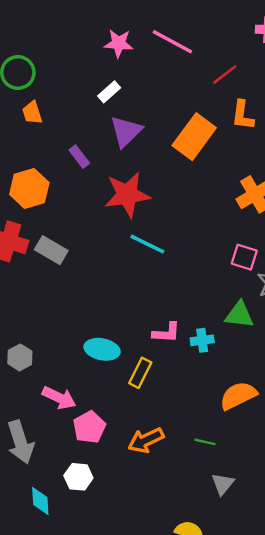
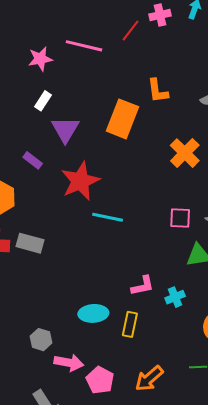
red line: (225, 74) -> (131, 30), moved
pink square: (244, 257) -> (180, 218), moved
cyan cross: (202, 340) -> (175, 297), moved
gray hexagon: (20, 357) -> (41, 340), moved

